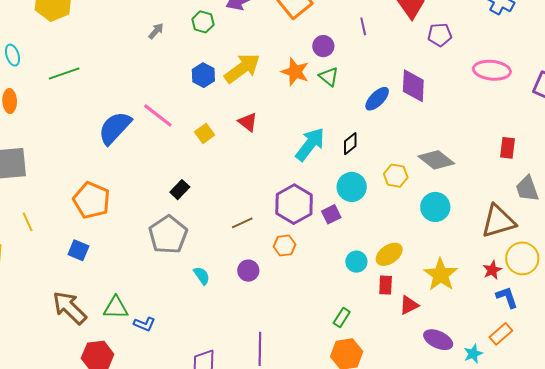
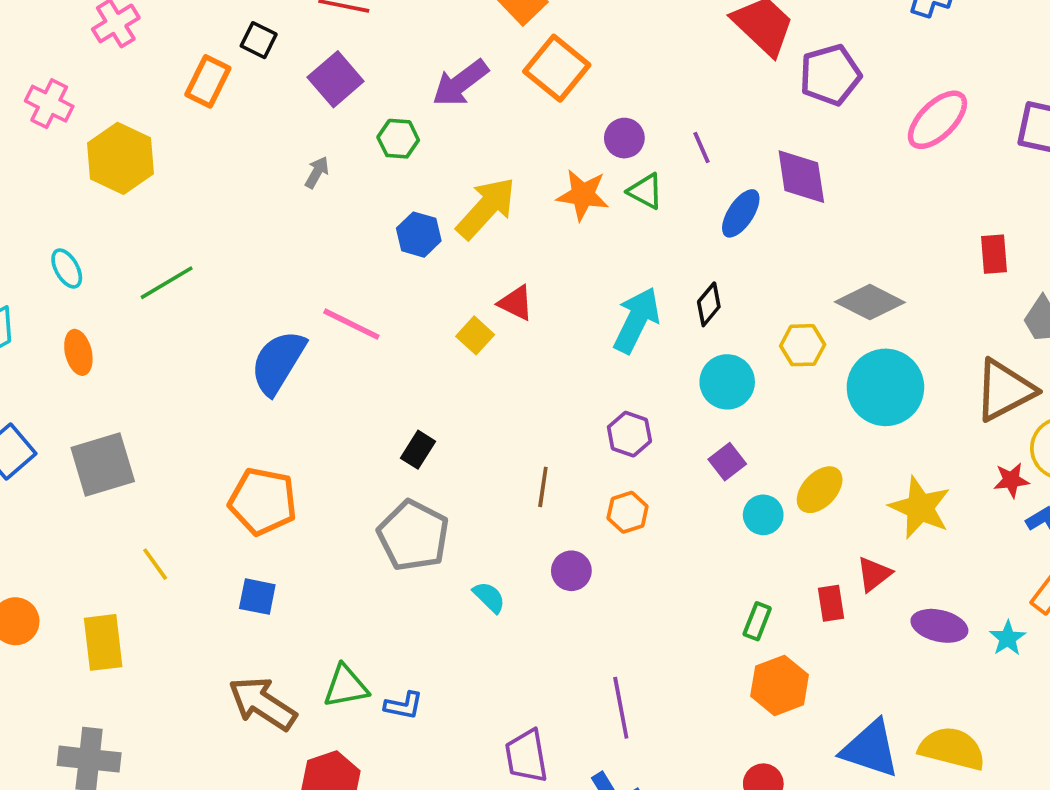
purple line: (363, 26) -> (702, 148), moved
purple pentagon: (440, 35) -> (830, 75), size x1.4
pink ellipse: (492, 70) -> (937, 120), turned -39
yellow square: (205, 133) -> (475, 335), moved
purple hexagon: (294, 204) -> (629, 434), size x0.6
cyan circle: (435, 207) -> (885, 387), size x1.4
purple square: (331, 214) -> (727, 462), moved
brown line: (242, 223) -> (543, 487), turned -45
red star: (492, 270) -> (1011, 480), turned 30
red rectangle: (386, 285) -> (831, 603), moved

